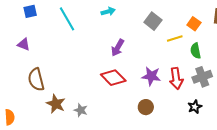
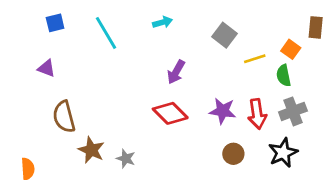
orange square: (194, 24) -> (291, 49), moved
brown circle: (146, 107) -> (233, 154), moved
black star: (195, 107) -> (283, 153), size x1.5

